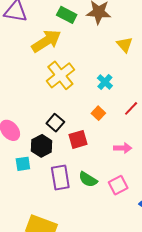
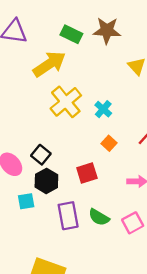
cyan cross: (105, 82) -> (103, 109), moved
black square: (55, 123) -> (41, 155), moved

